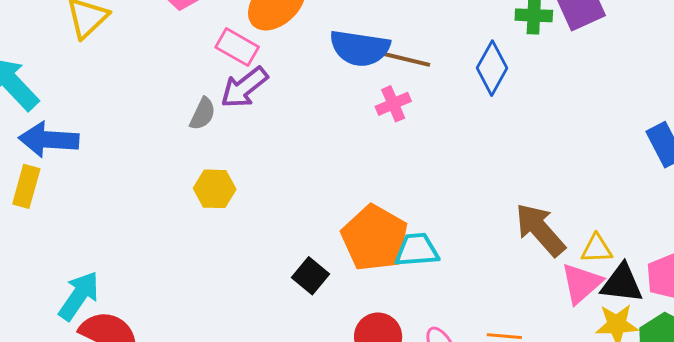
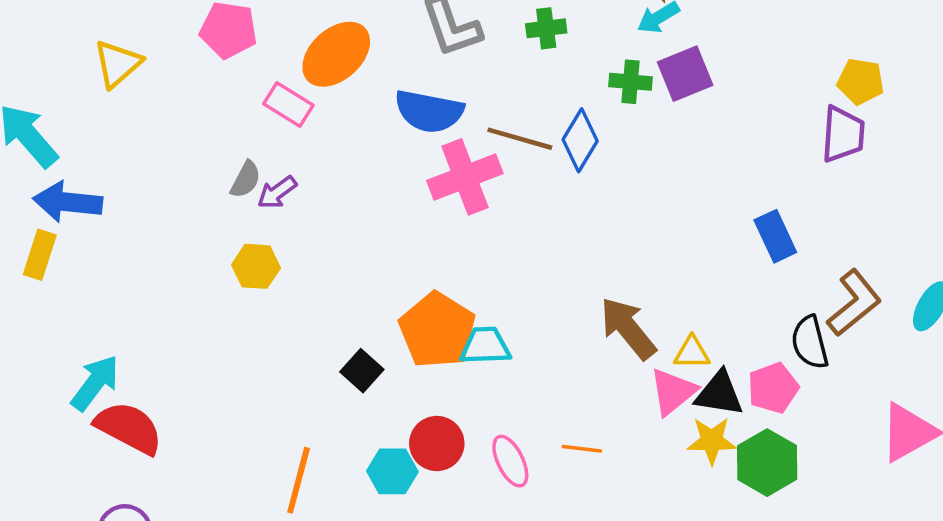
brown line: (402, 58) -> (520, 139), moved
purple arrow: (244, 87) -> (277, 192), moved, size x0.7
pink cross: (393, 104) -> (465, 177), size x1.8

